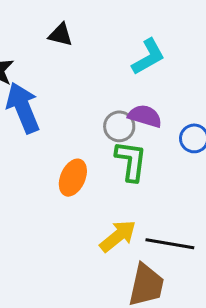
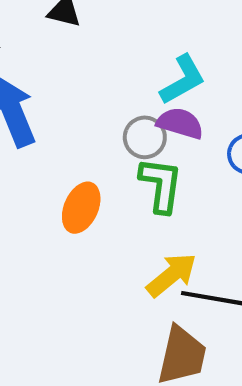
cyan L-shape: (148, 57) -> (183, 80), moved
yellow arrow: (118, 236) -> (172, 275), moved

